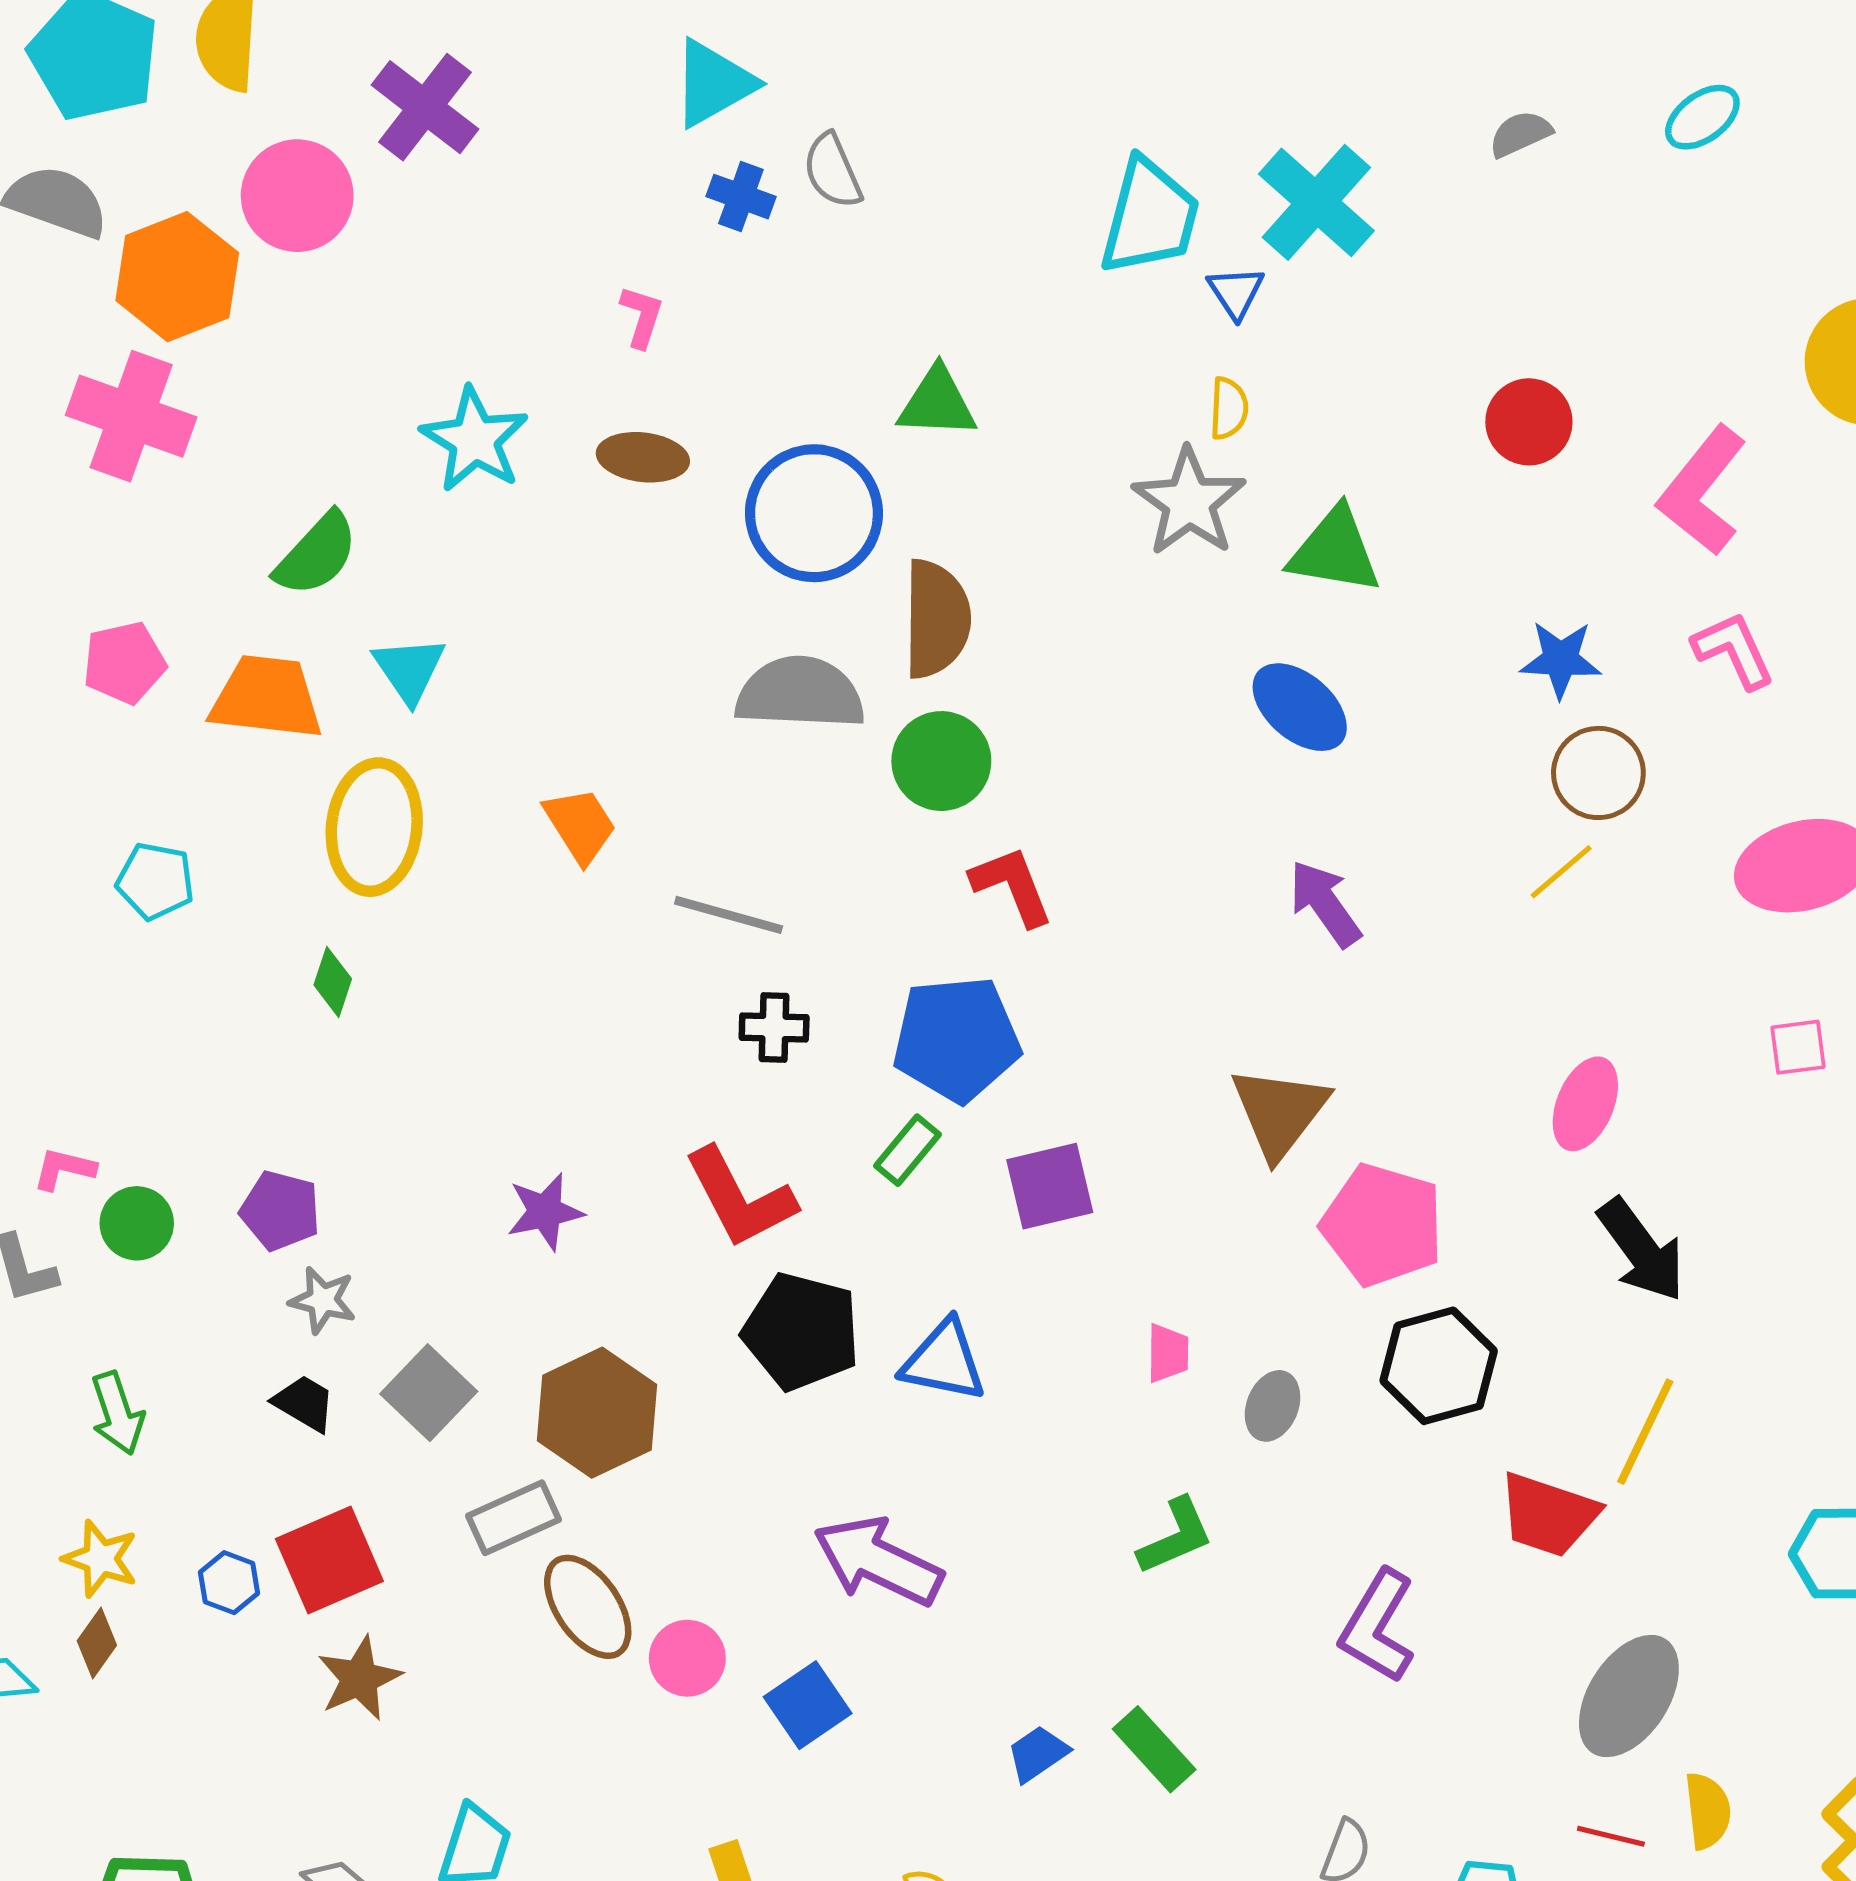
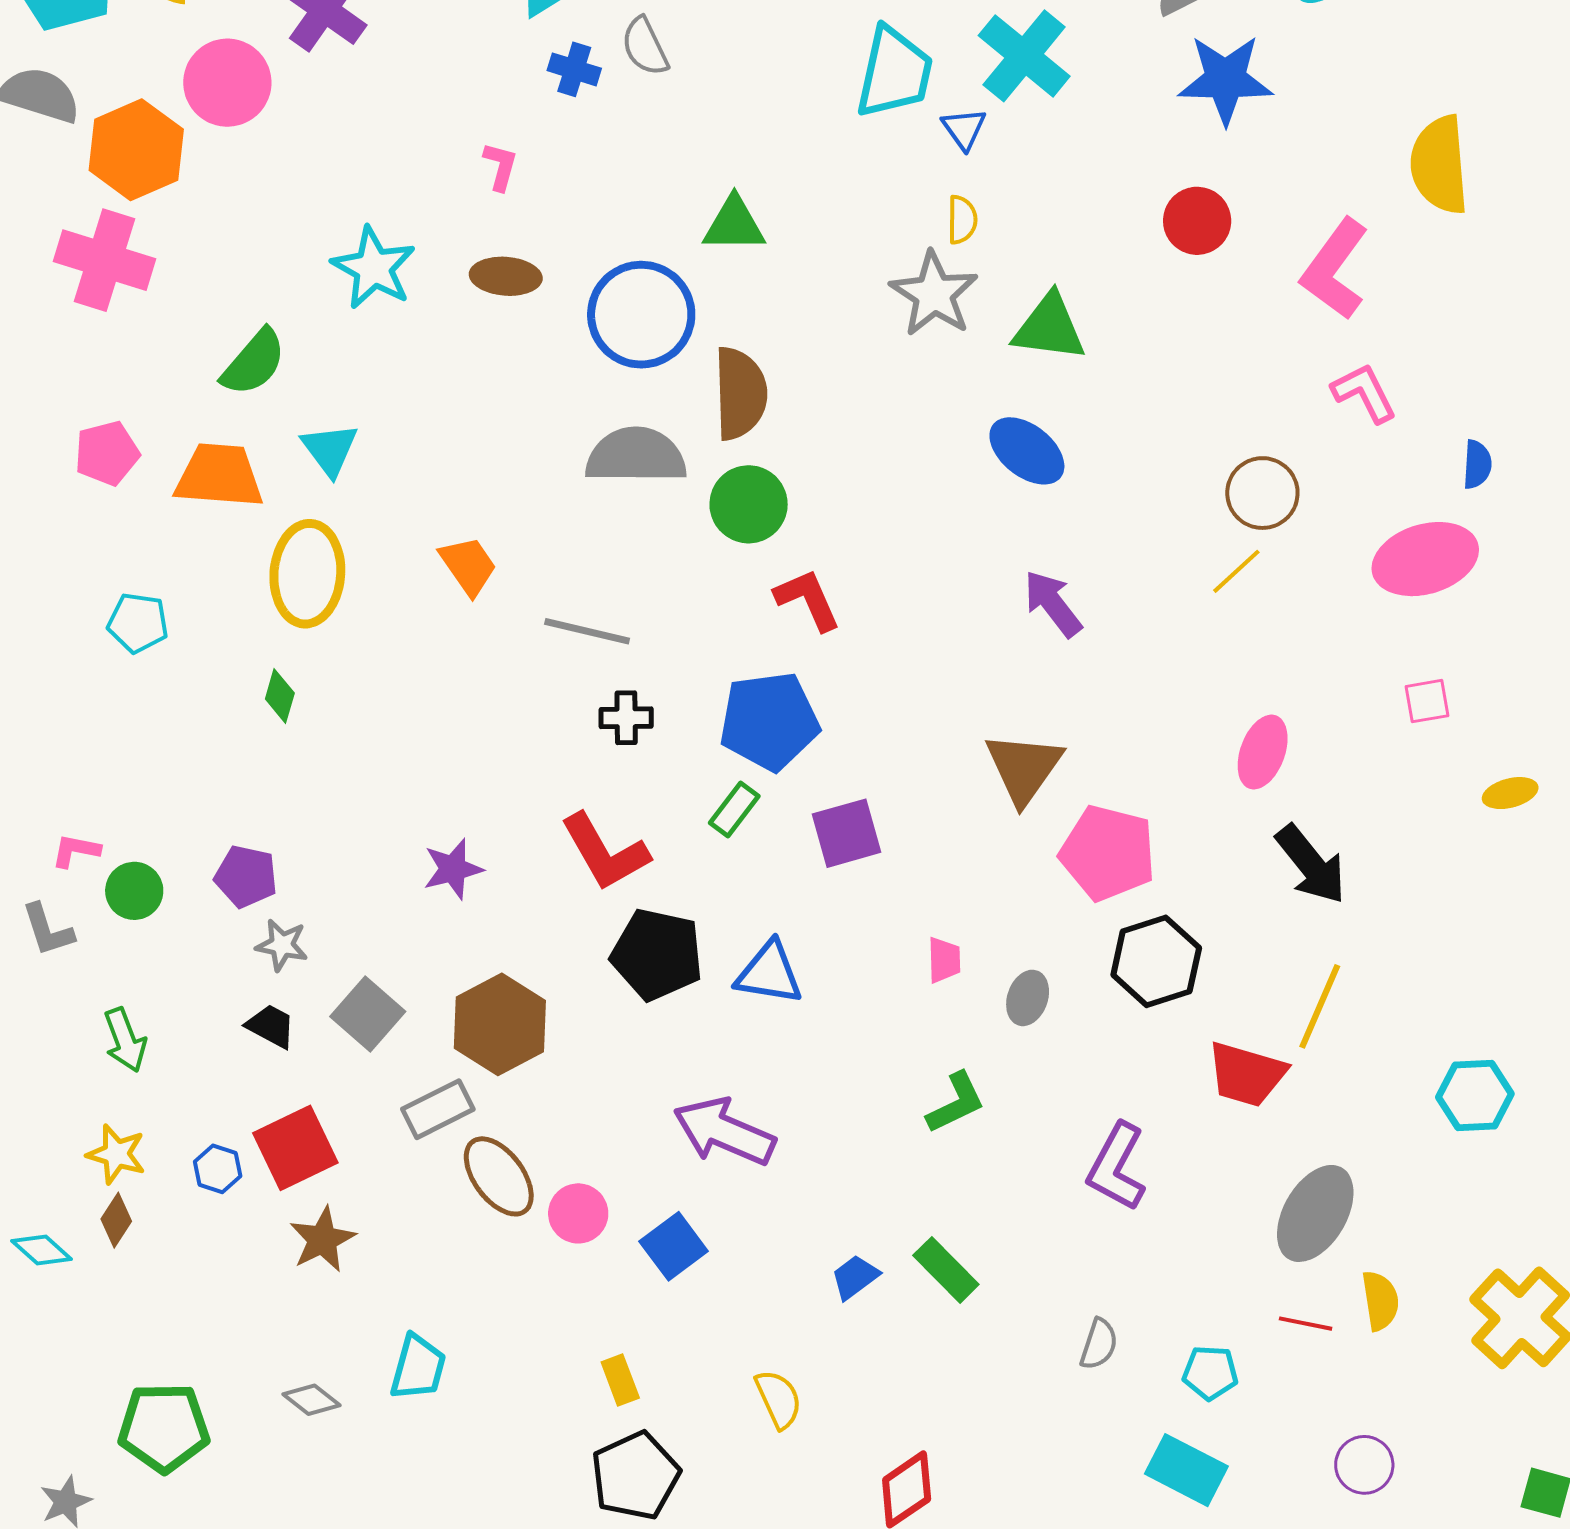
blue star: (1561, 659) -> (1225, 79), moved, size x1.5

